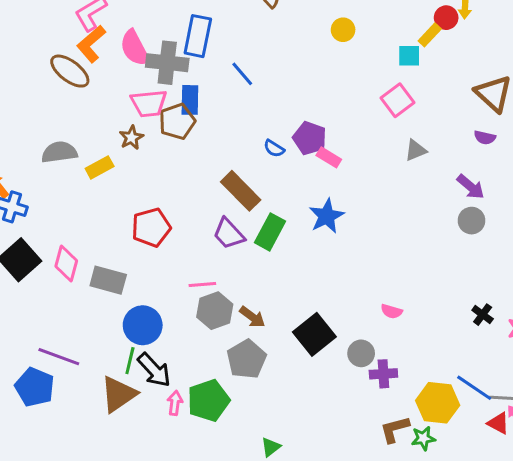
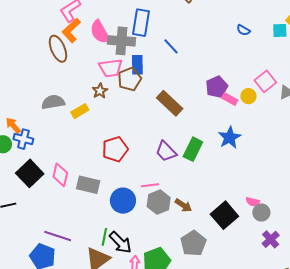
yellow circle: (343, 30) -> (248, 96), moved
brown ellipse: (70, 71) -> (58, 49), turned 32
pink square: (397, 100) -> (265, 81), moved
purple pentagon: (310, 138) -> (217, 87), turned 30
blue semicircle: (274, 148) -> (243, 30), moved
brown rectangle: (241, 191) -> (170, 103), moved
pink semicircle: (392, 311) -> (253, 202), moved
blue circle: (143, 325) -> (123, 201), moved
gray circle: (361, 353) -> (261, 213), moved
gray pentagon: (247, 359) -> (193, 243), moved
purple cross: (383, 374) -> (271, 239), turned -36

